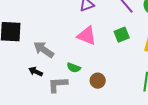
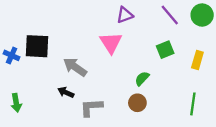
pink triangle: (87, 36) -> (111, 43), moved, turned 35
green semicircle: (74, 68) -> (142, 79), moved, turned 112

